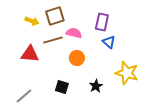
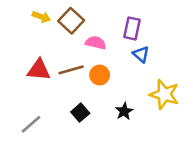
brown square: (55, 16) -> (71, 21), turned -30
yellow arrow: (32, 21) -> (41, 17), moved
brown line: (53, 40) -> (71, 70), moved
black square: (62, 87) -> (80, 113), turned 32

